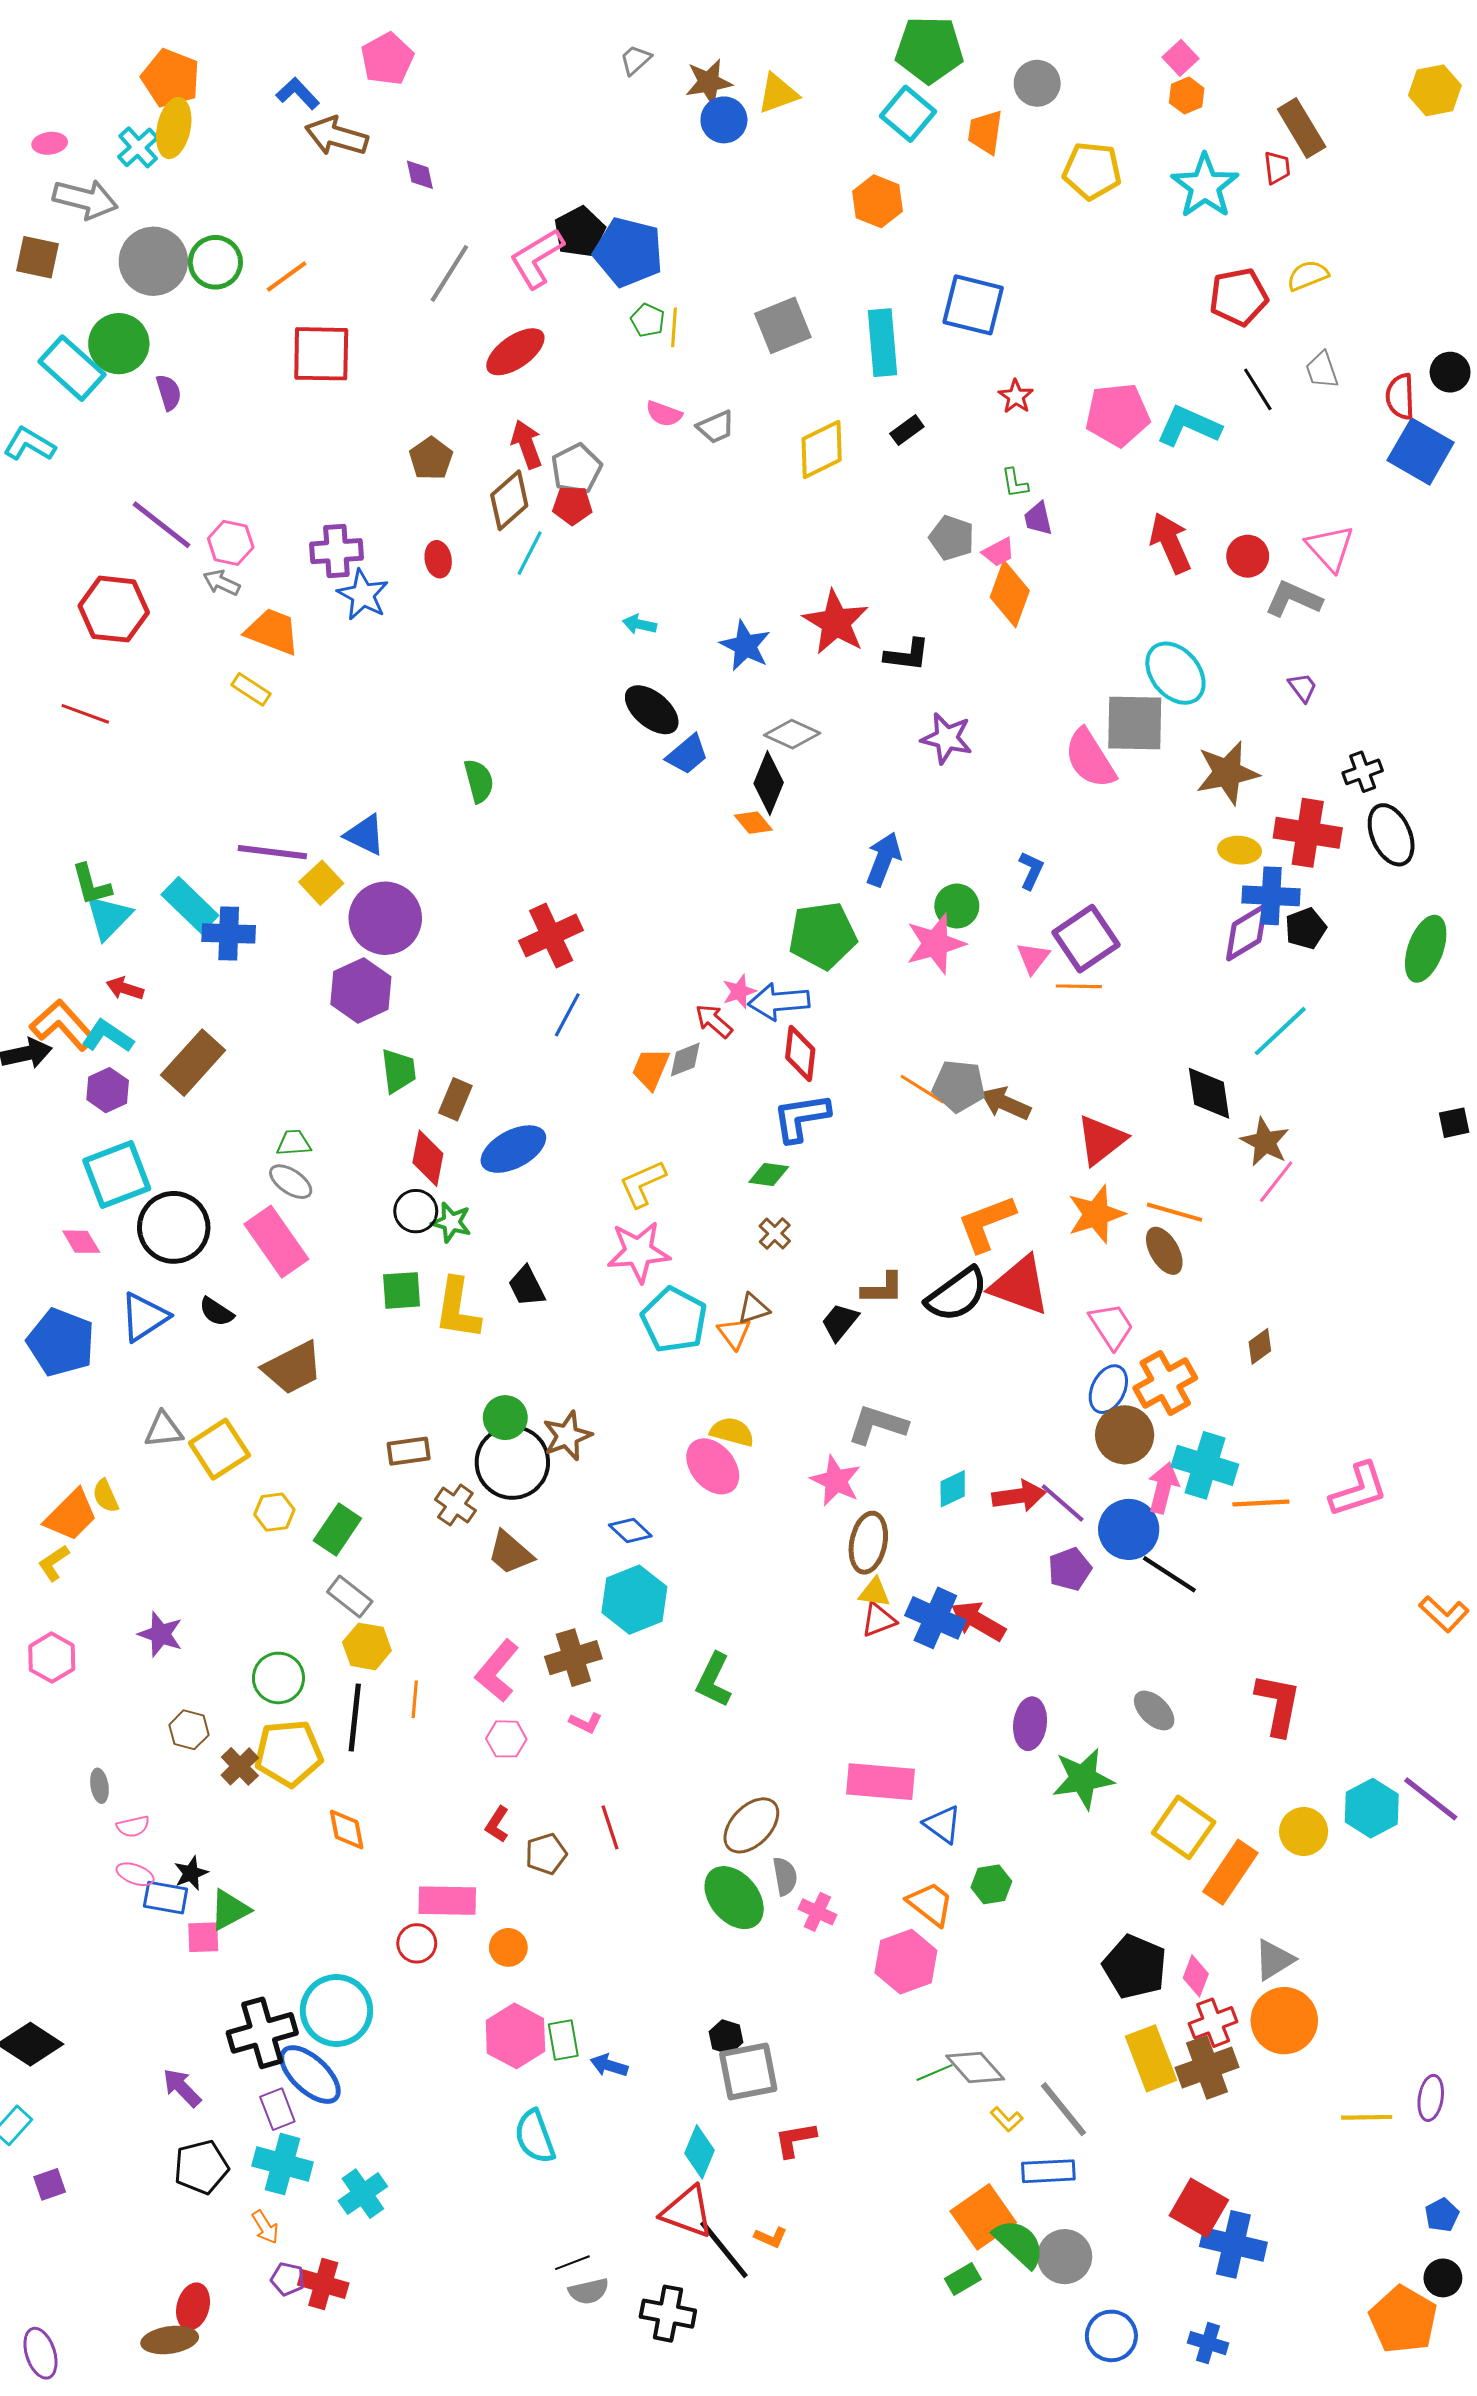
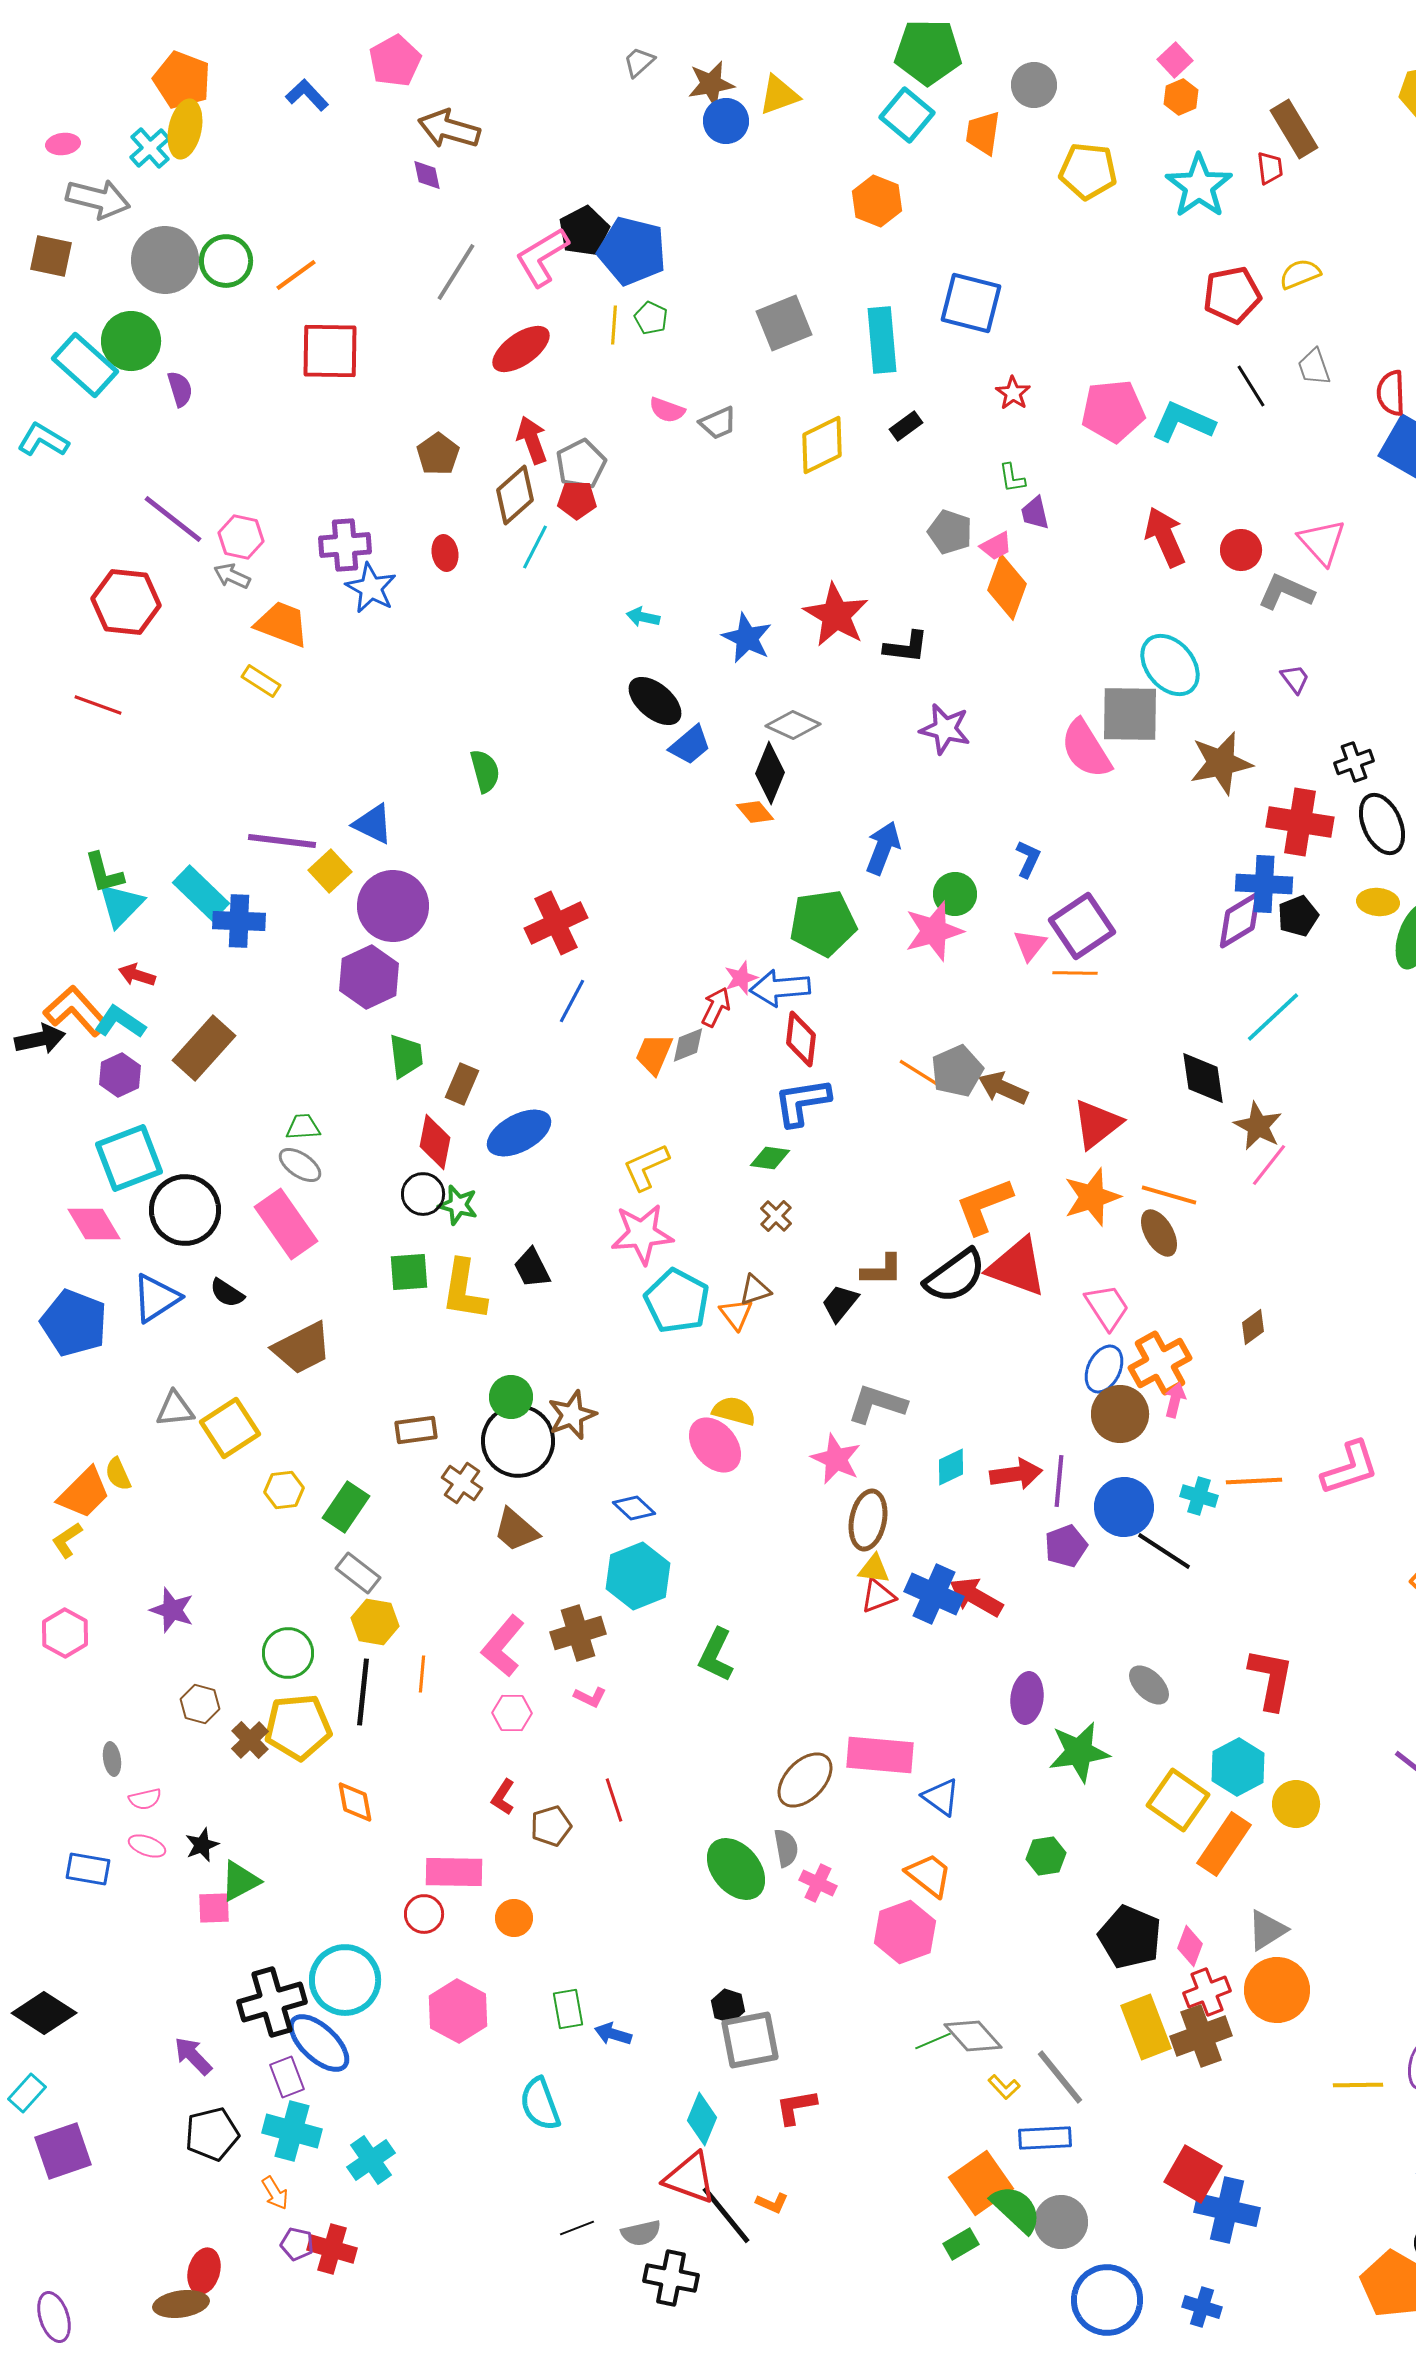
brown arrow: (336, 136) -> (449, 129), moved
yellow line: (674, 327) -> (614, 325), moved
yellow ellipse: (1240, 850) -> (1378, 902), moved
red arrow: (714, 1021) -> (716, 1007), turned 75
gray pentagon: (959, 1086) -> (957, 1071), turned -30
pink diamond: (81, 1242) -> (94, 1224), size x1.4
cyan cross: (1205, 1465) -> (1199, 1496), moved, size x0.6
pink arrow: (1163, 1488) -> (1175, 1400), moved, size x0.7
purple line: (1063, 1503) -> (1059, 1481), turned 54
cyan hexagon: (1372, 1808) -> (1238, 1767), moved
brown ellipse: (751, 1825) -> (805, 1780), moved
green hexagon: (991, 1884) -> (1046, 1856), moved
blue rectangle: (166, 1898) -> (88, 1869), moved
pink hexagon: (515, 2036) -> (458, 2011), moved
purple square: (50, 2184) -> (63, 2151), size x1.8
gray semicircle: (589, 2291) -> (641, 2233), moved
blue circle: (1111, 2336) -> (1107, 2300), size x1.4

